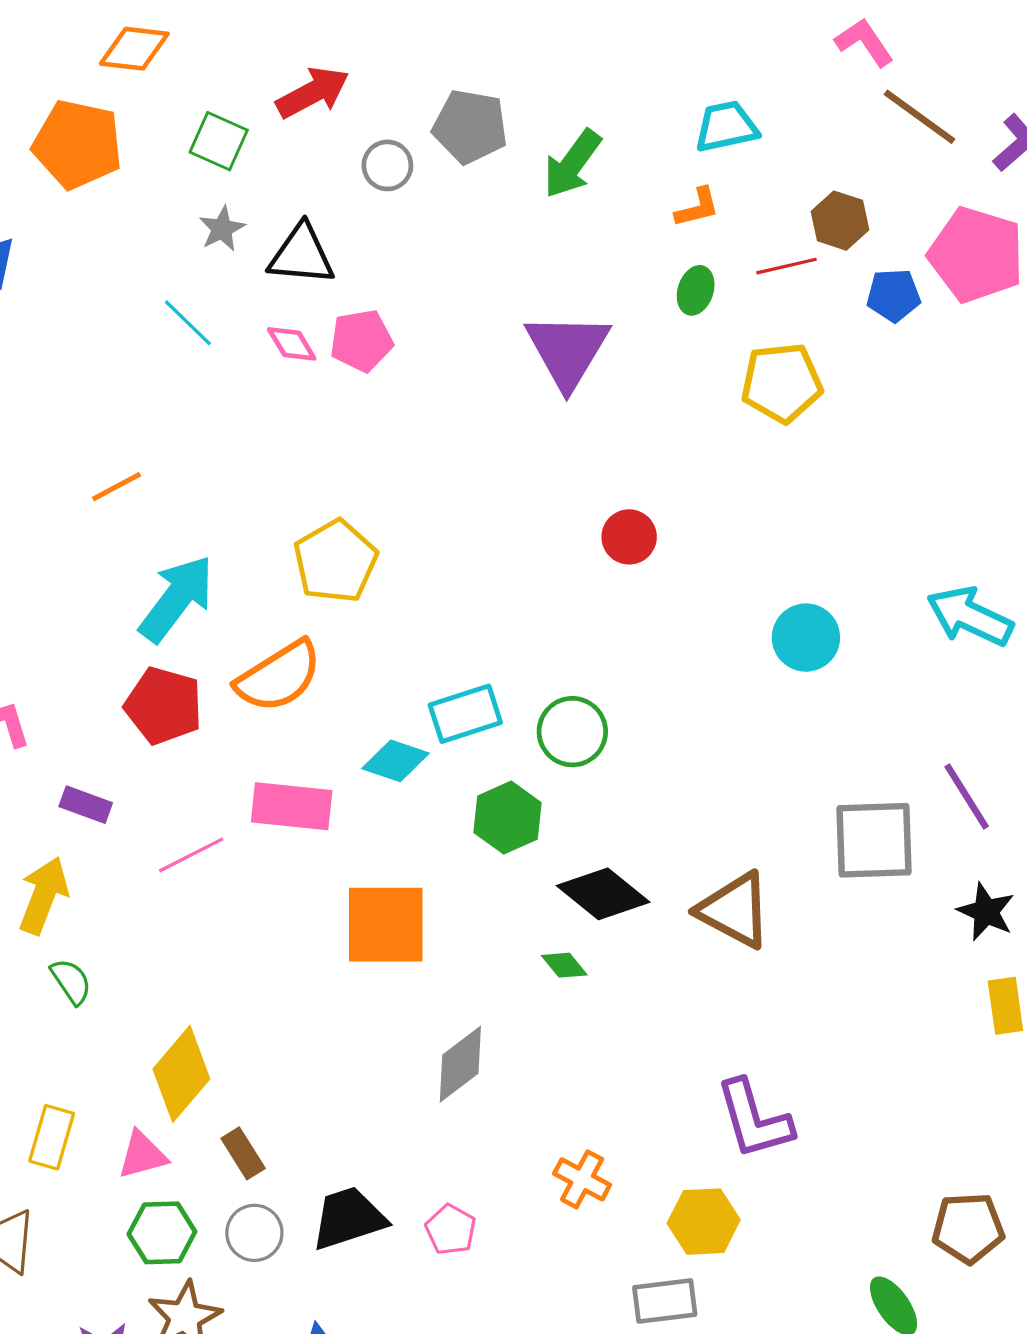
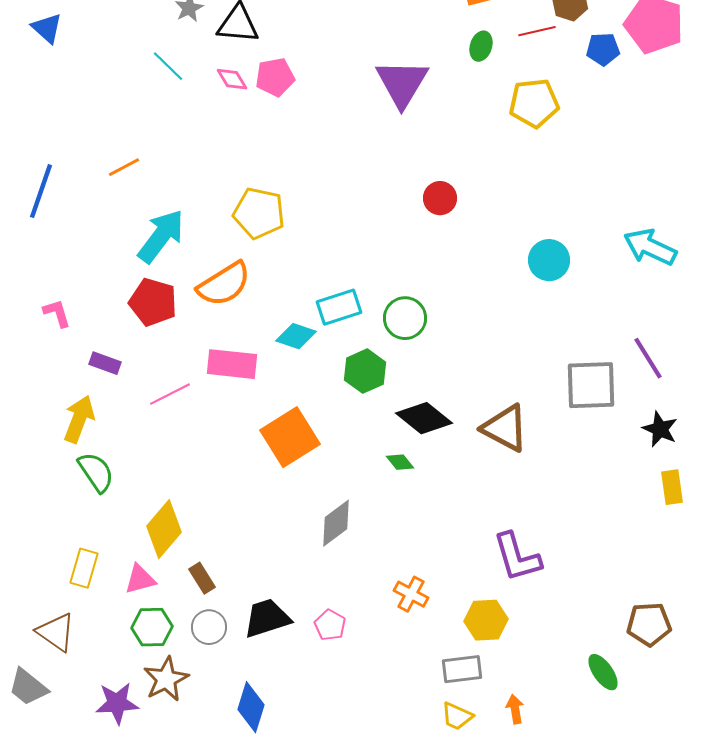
yellow pentagon: (335, 561) -> (259, 213), turned -30
orange square: (386, 925) -> (290, 437), turned -32
green semicircle: (71, 981) -> (96, 472), size x1.4

